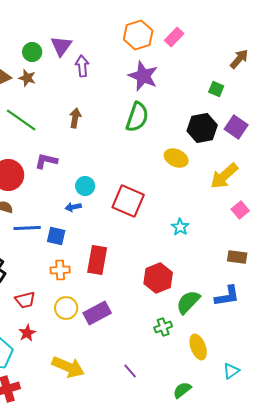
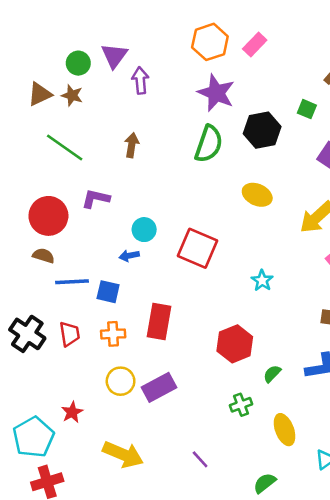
black hexagon: (202, 128) -> (262, 130), moved
red trapezoid: (25, 300) -> (70, 334), moved, turned -85
green semicircle: (188, 302) -> (272, 374), size x0.6

